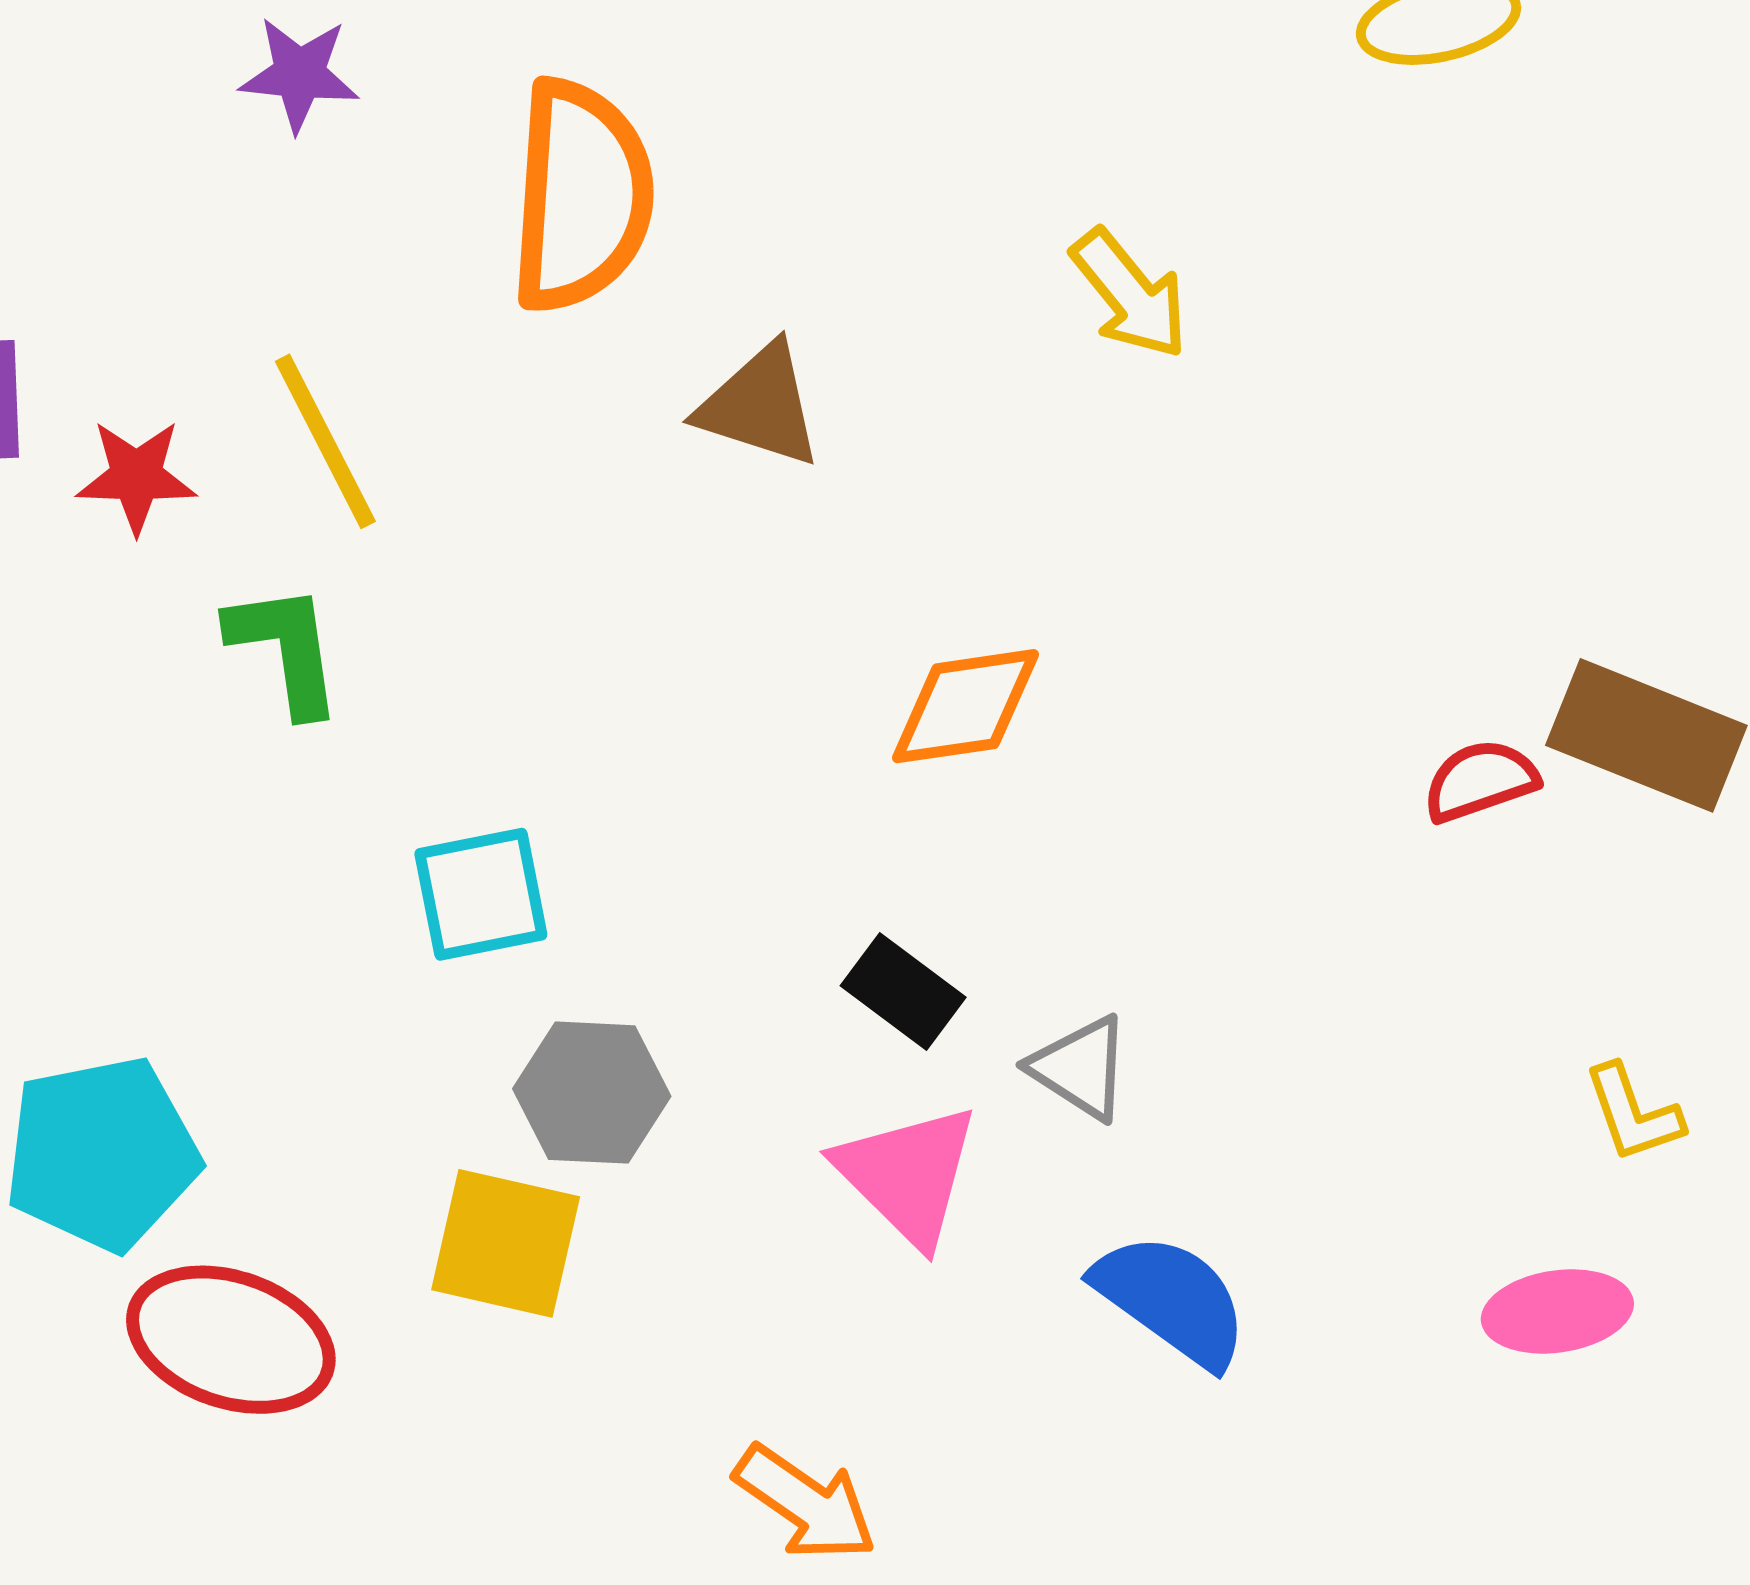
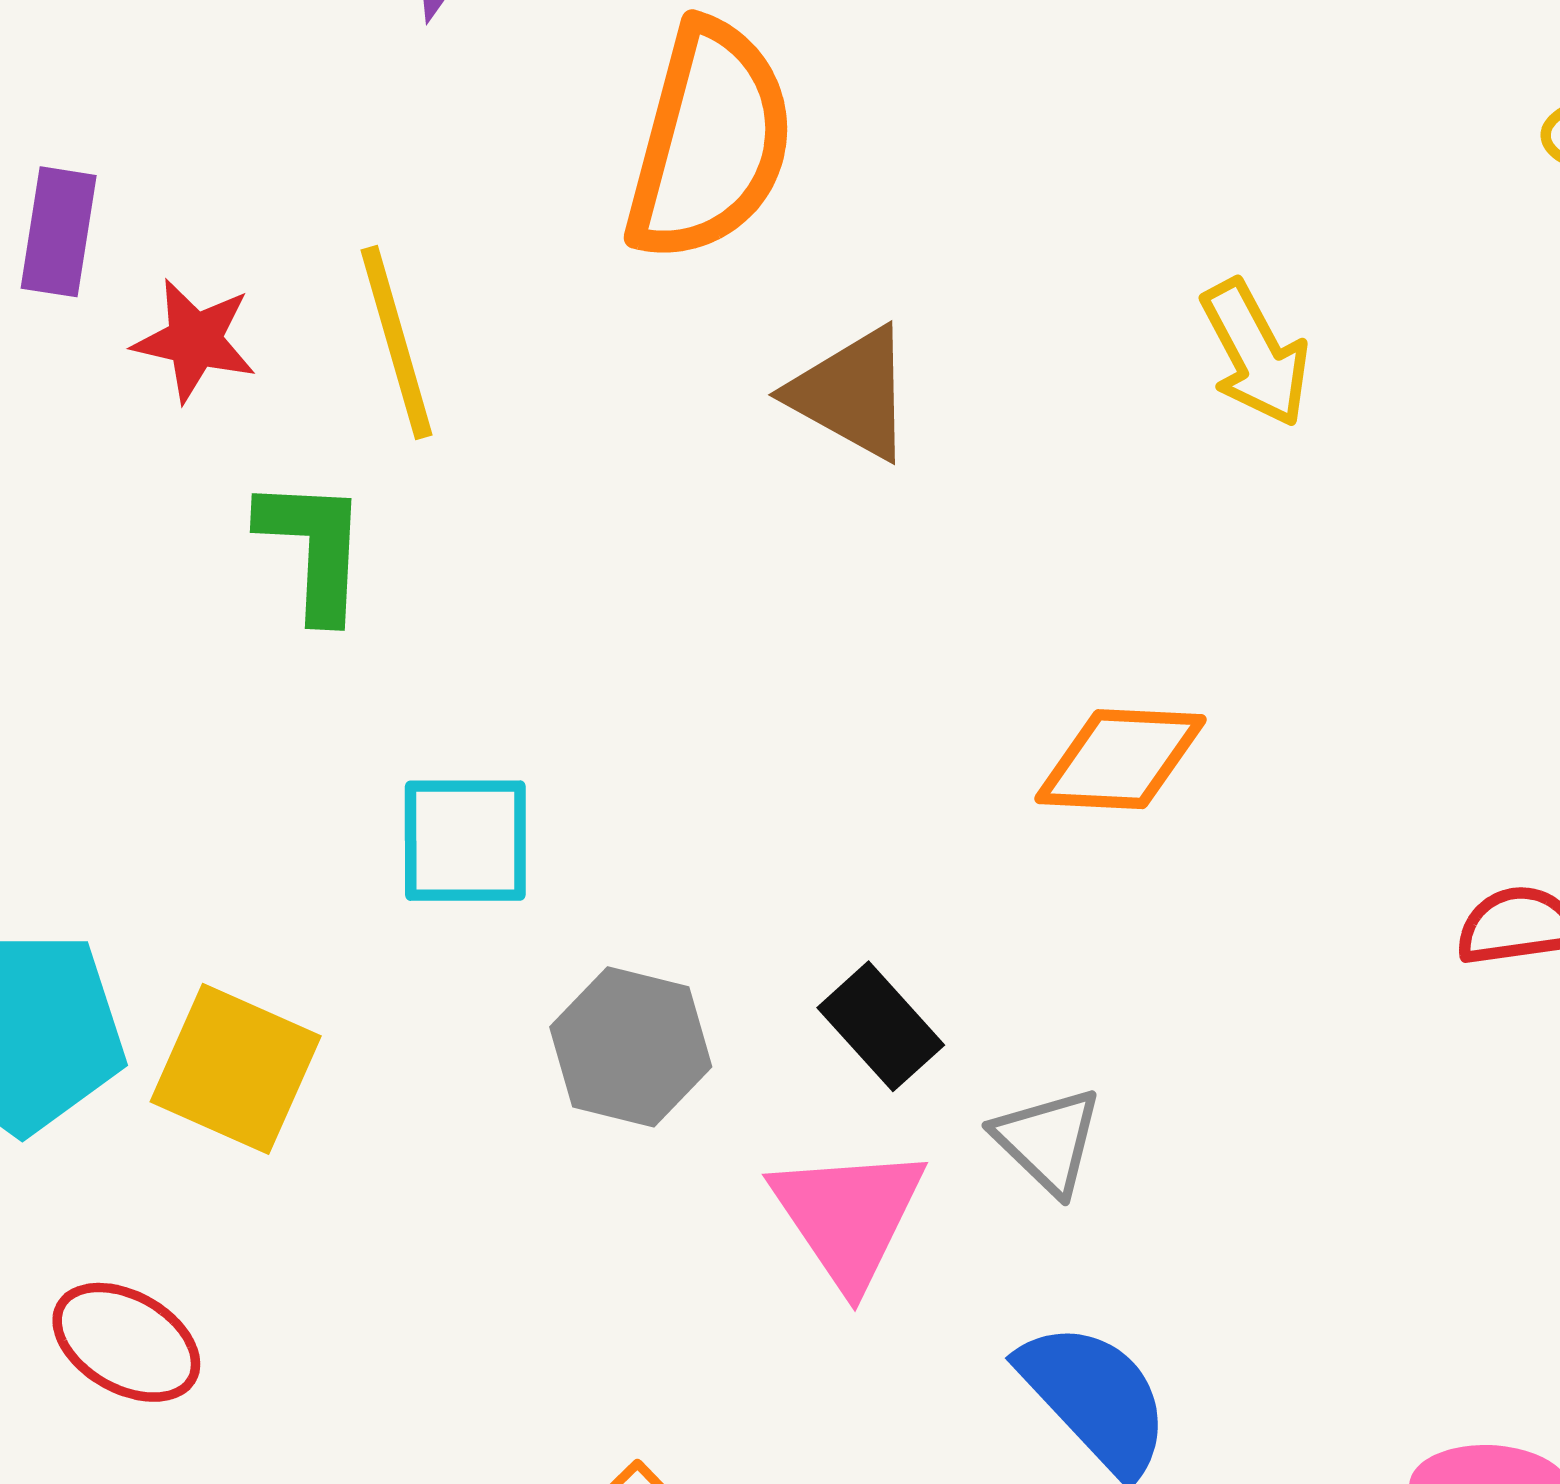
orange diamond: (965, 706) -> (1120, 759), moved
gray hexagon: (592, 1093) -> (631, 1047), moved
yellow square: (506, 1243) -> (236, 1069), moved
red ellipse: (231, 1340) -> (126, 1342), moved, size x0.7

